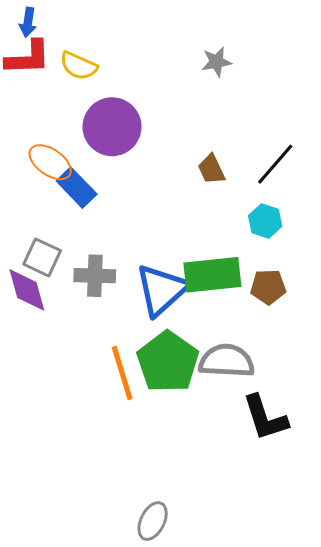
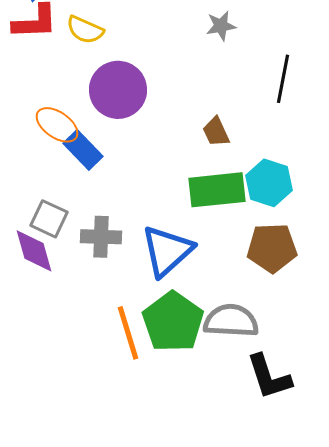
black line: (275, 164) -> (283, 79), moved, turned -30
cyan hexagon: (265, 221) -> (269, 183), size x1.4
green rectangle: (212, 275) -> (217, 190), moved
brown pentagon: (268, 287) -> (272, 248), size x1.4

